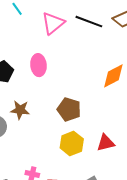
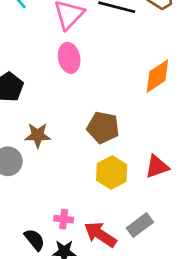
pink ellipse: (38, 65) -> (69, 58), moved

